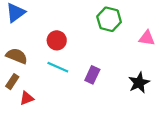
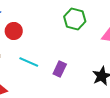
red circle: (57, 40) -> (14, 31), moved

